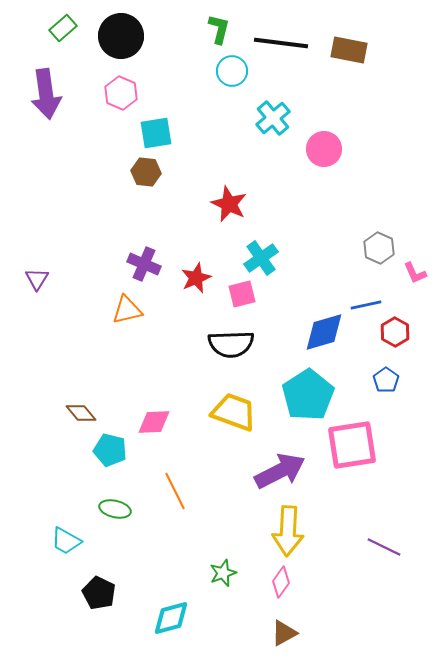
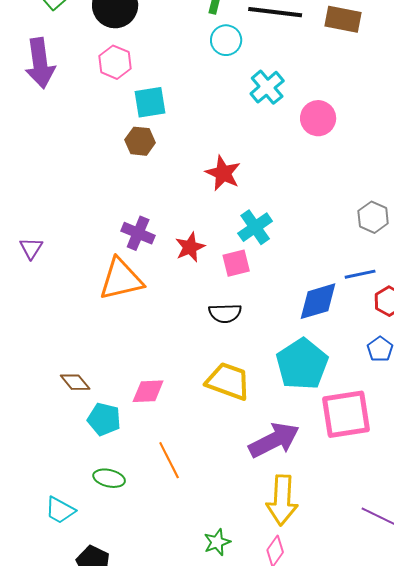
orange triangle: (127, 310) -> (121, 279), size x1.5
black semicircle: (231, 344) -> (225, 313), size x0.7

